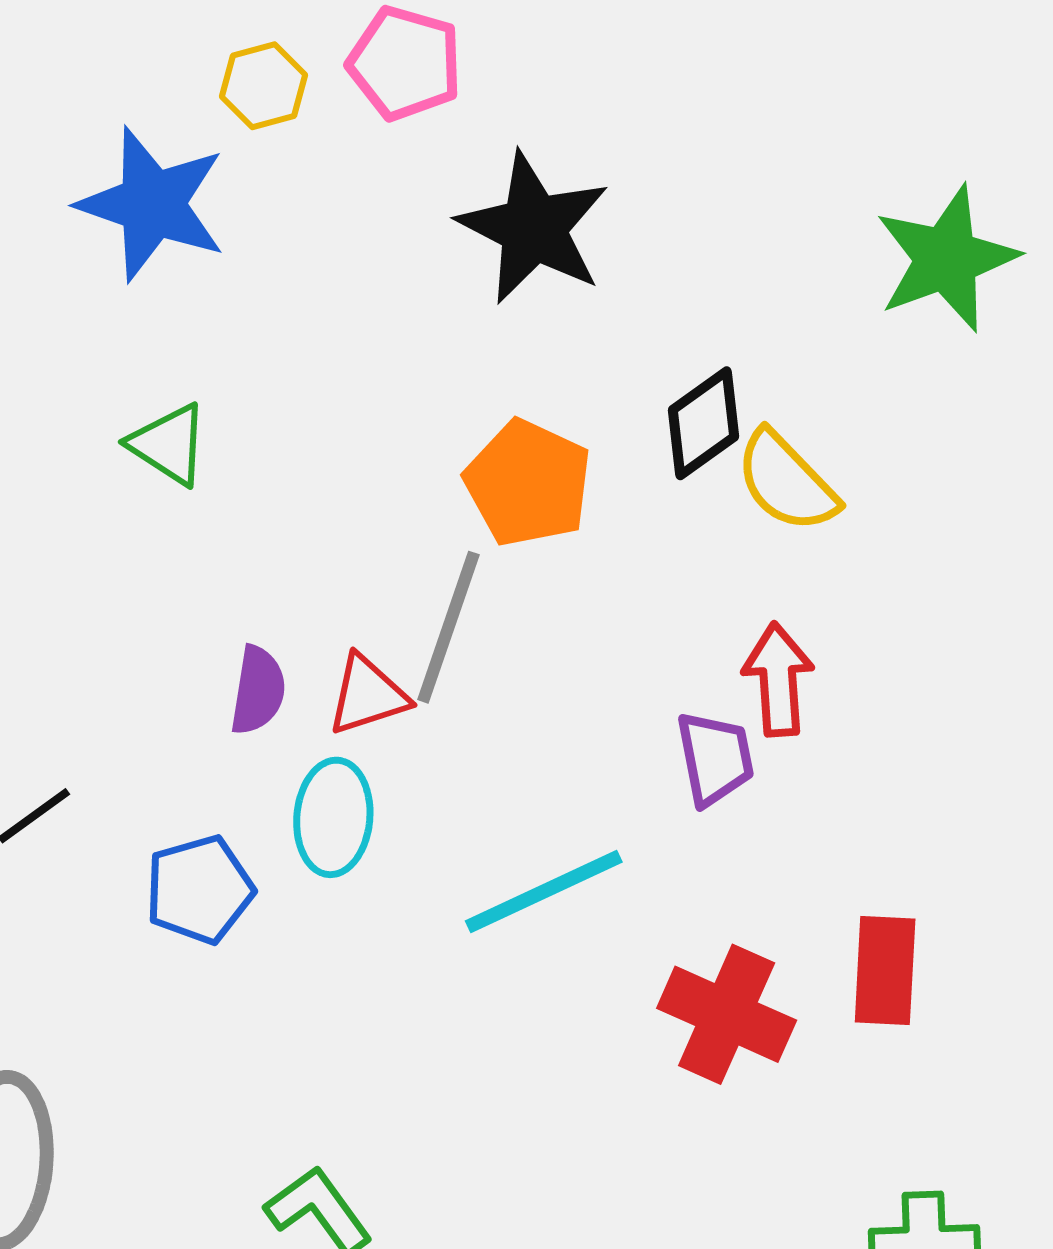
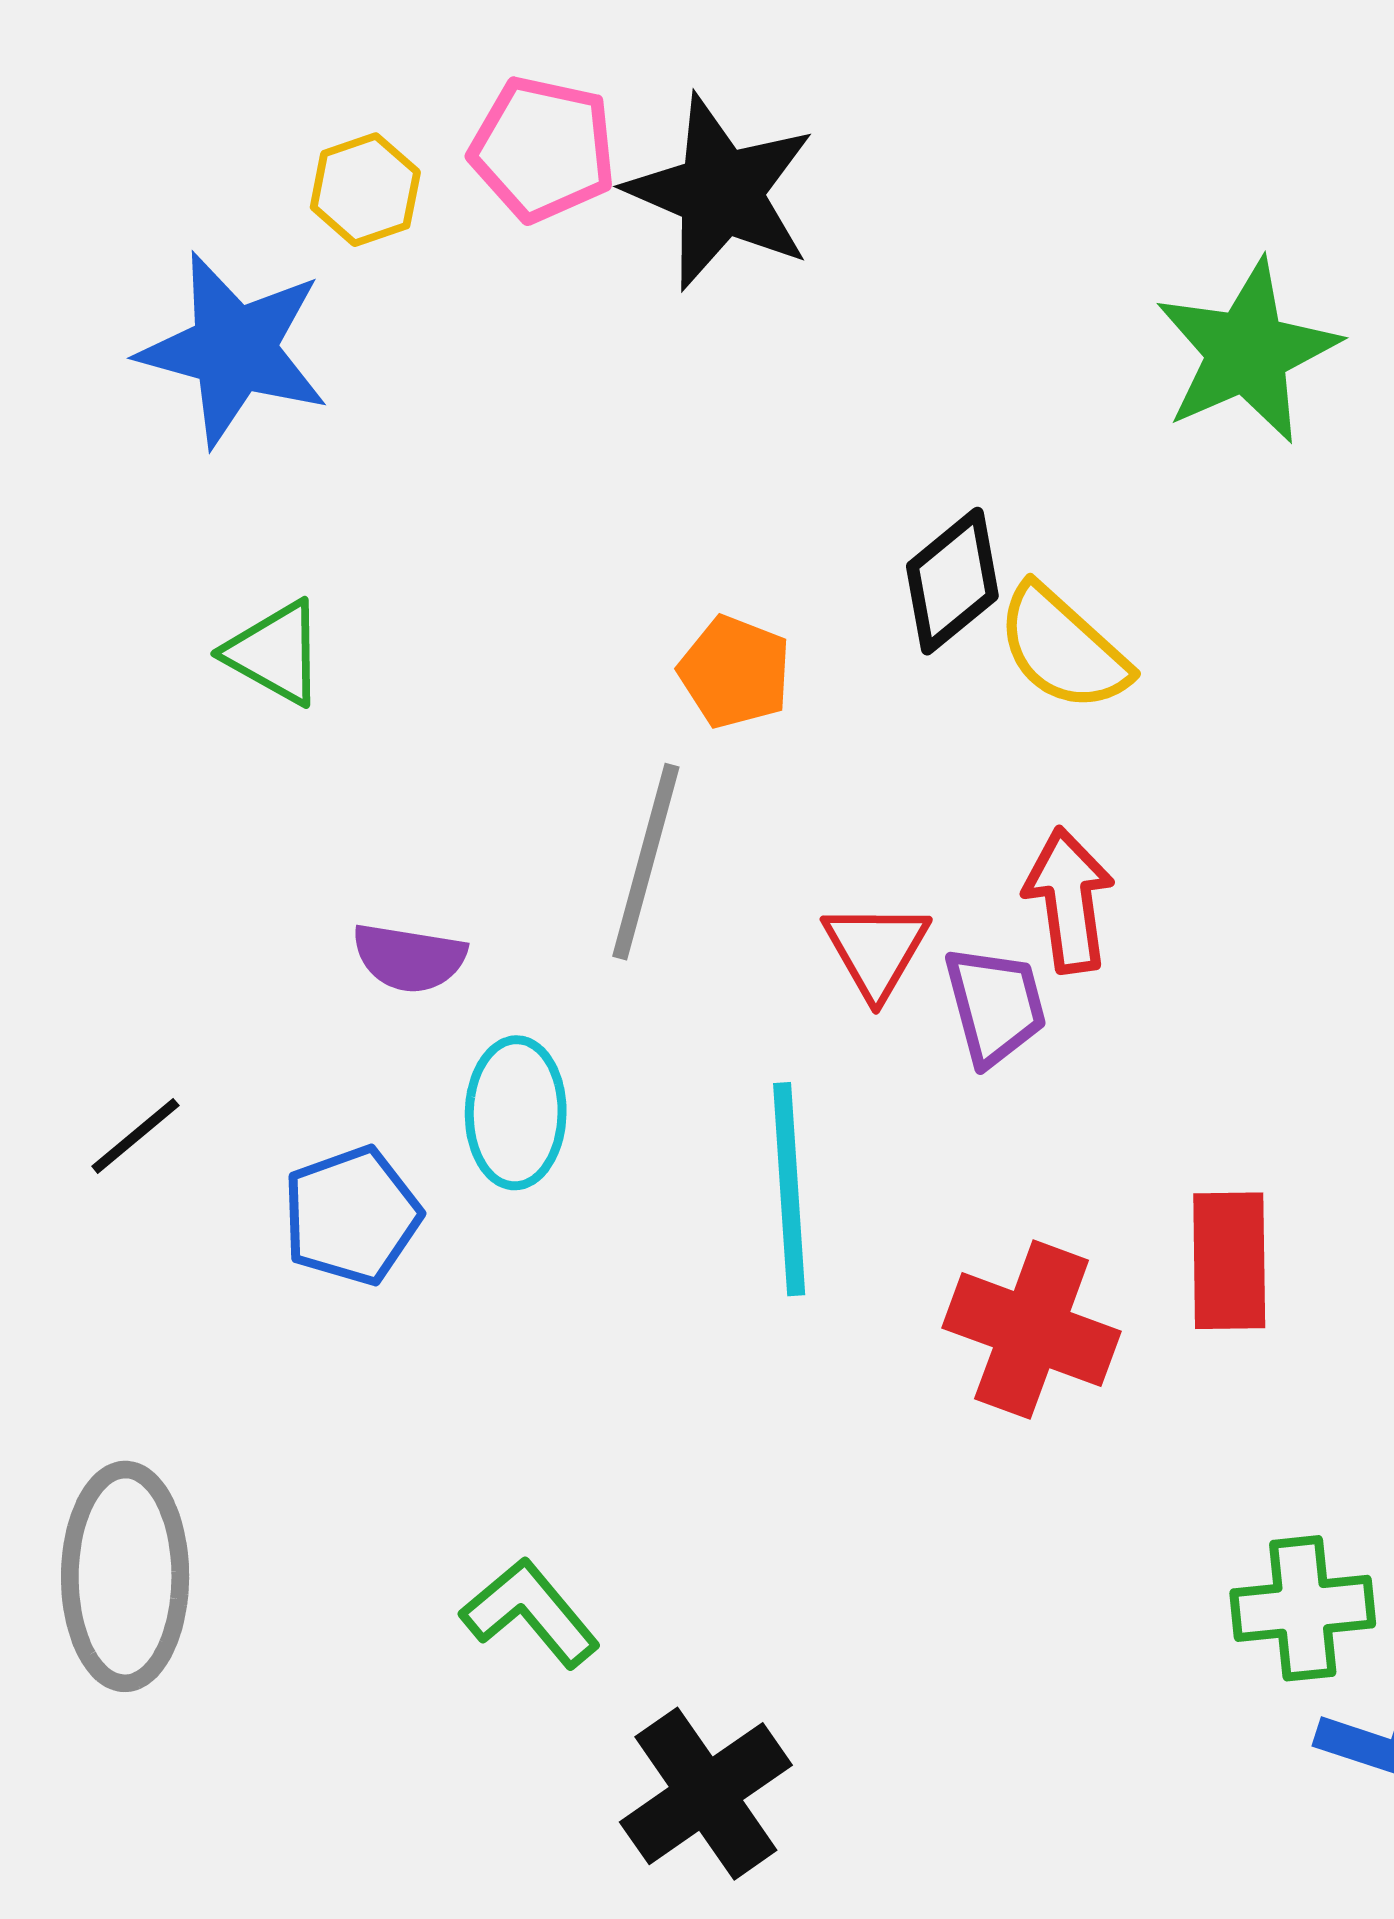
black star: (533, 228) -> (720, 192), moved
orange pentagon: (528, 483) -> (735, 672), size x0.7
purple semicircle: (258, 690) -> (409, 958), turned 94
red triangle: (368, 695) -> (876, 950), moved, turned -38
cyan line: (544, 892) -> (789, 1189), turned -65

